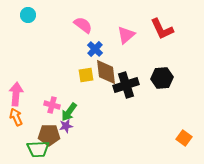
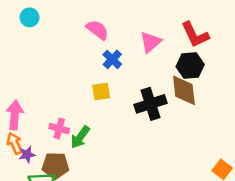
brown diamond: (106, 72) -> (184, 90), moved
black hexagon: (162, 78) -> (190, 66), moved
purple star: (66, 126) -> (27, 154), moved

